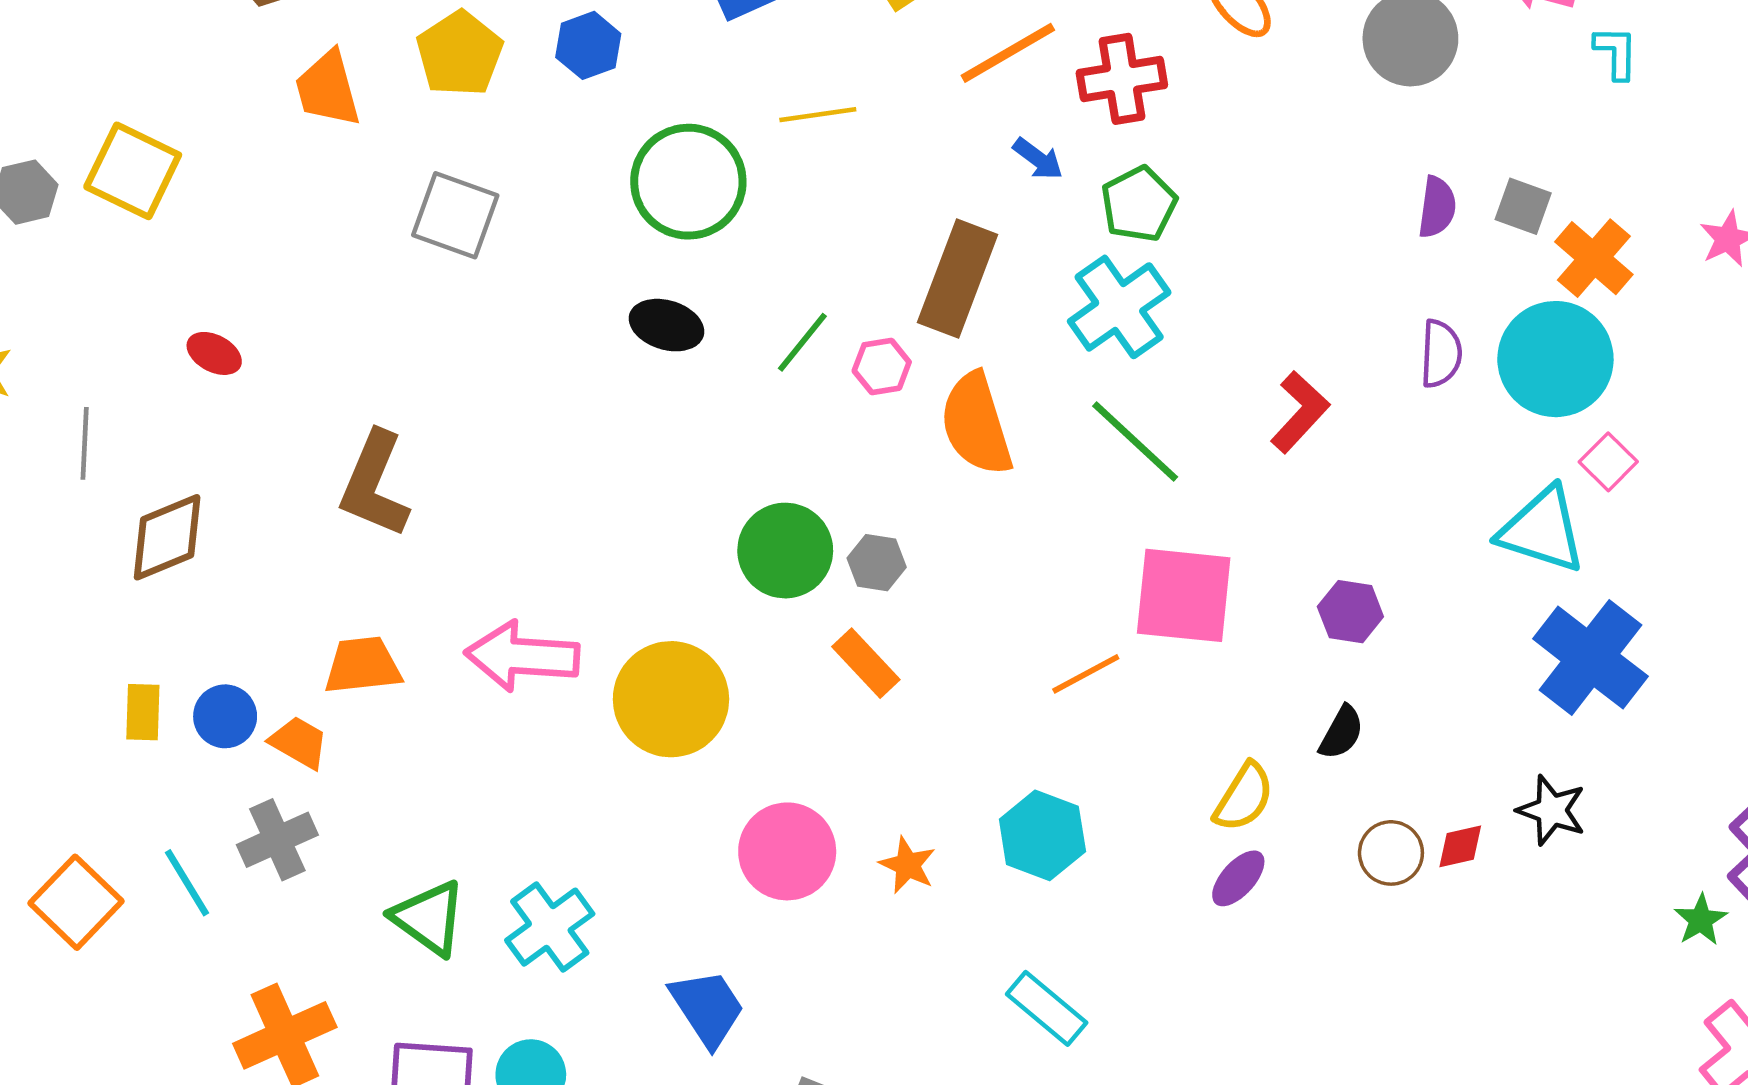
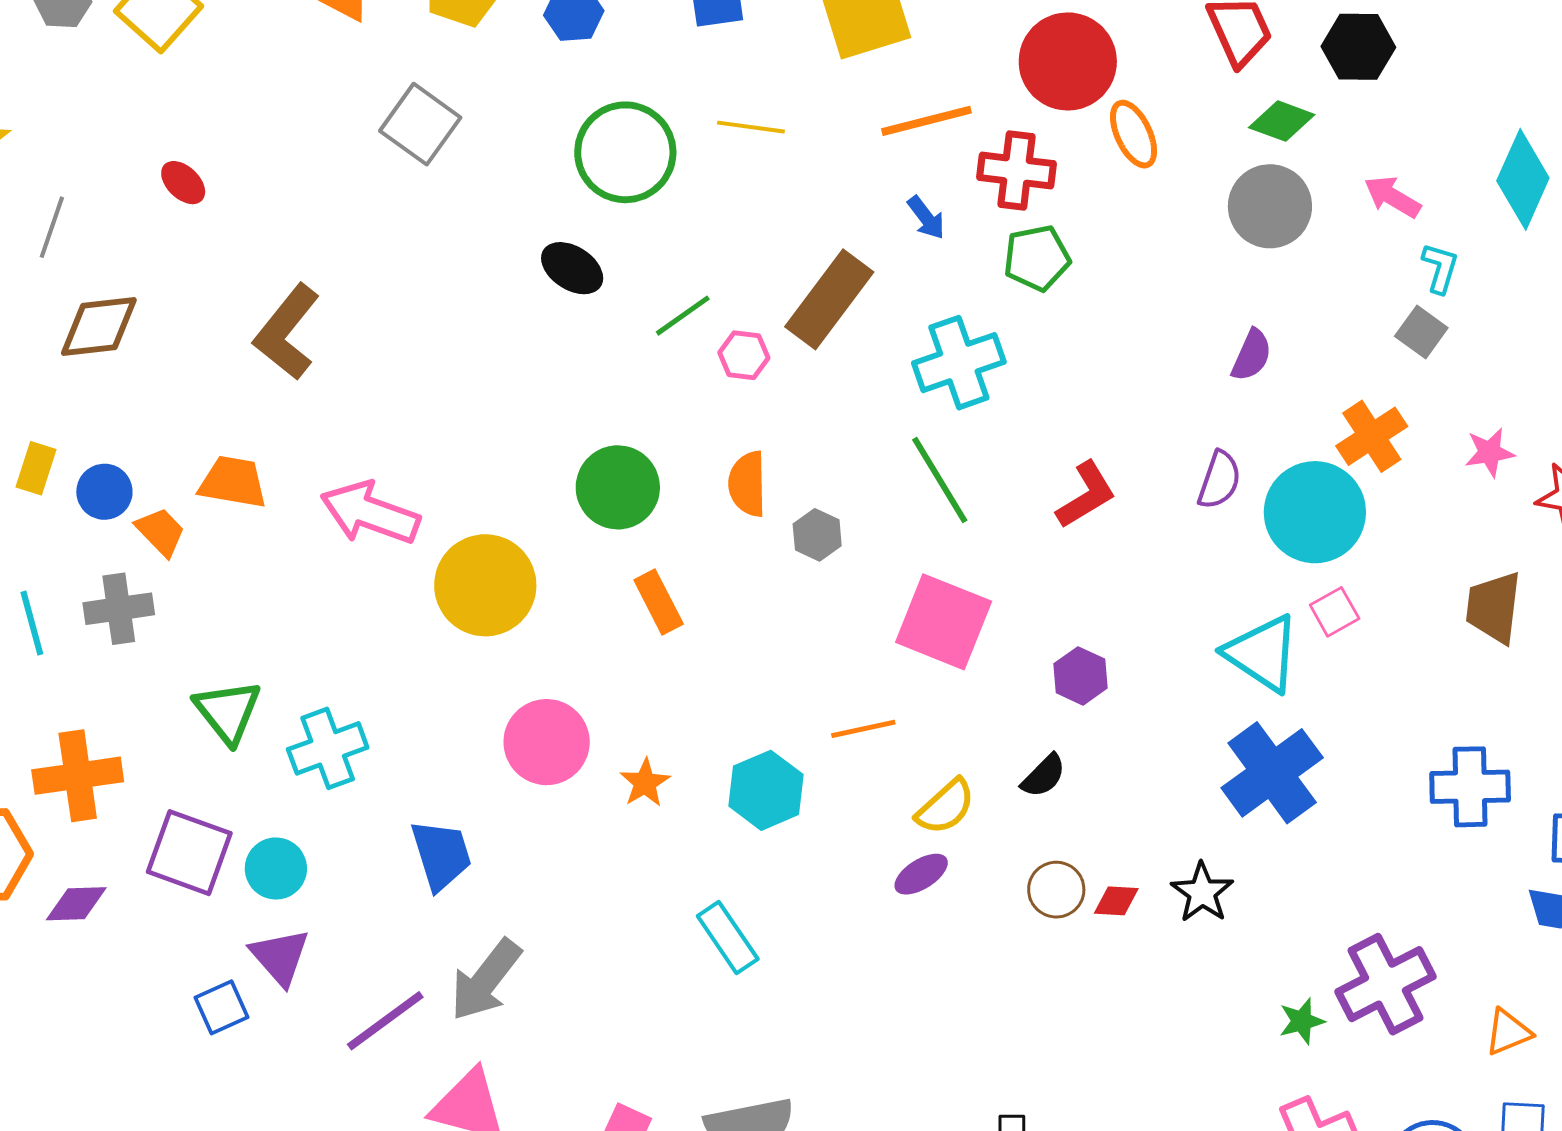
green pentagon: (1139, 204) -> (1037, 258), moved
gray square: (1523, 206) -> (1421, 332), moved
orange semicircle: (976, 424) -> (747, 484), moved, size x0.7
gray hexagon: (877, 563) -> (817, 535), moved
orange line: (1086, 674) -> (863, 729), moved

